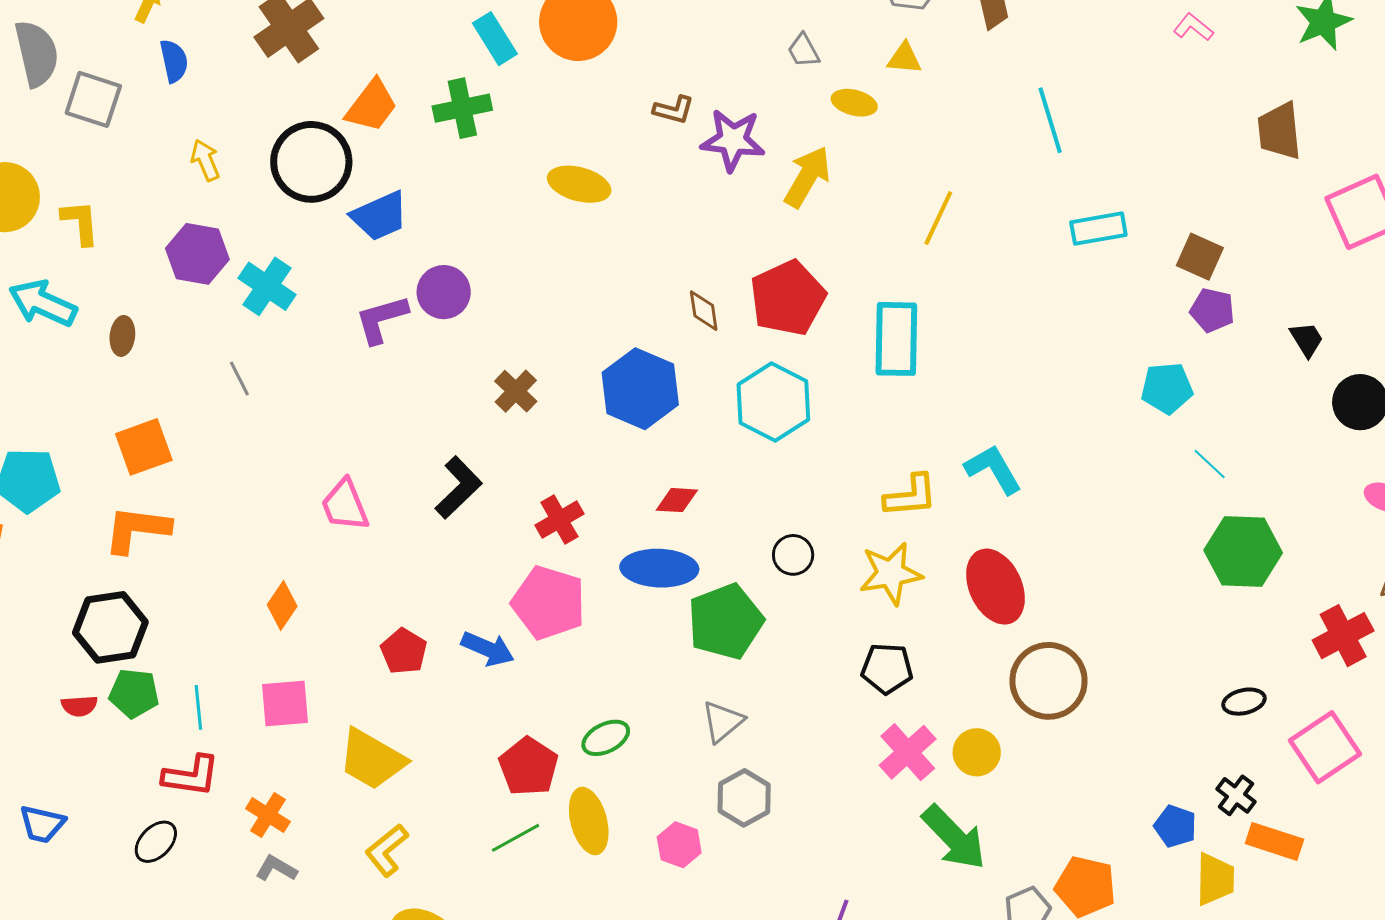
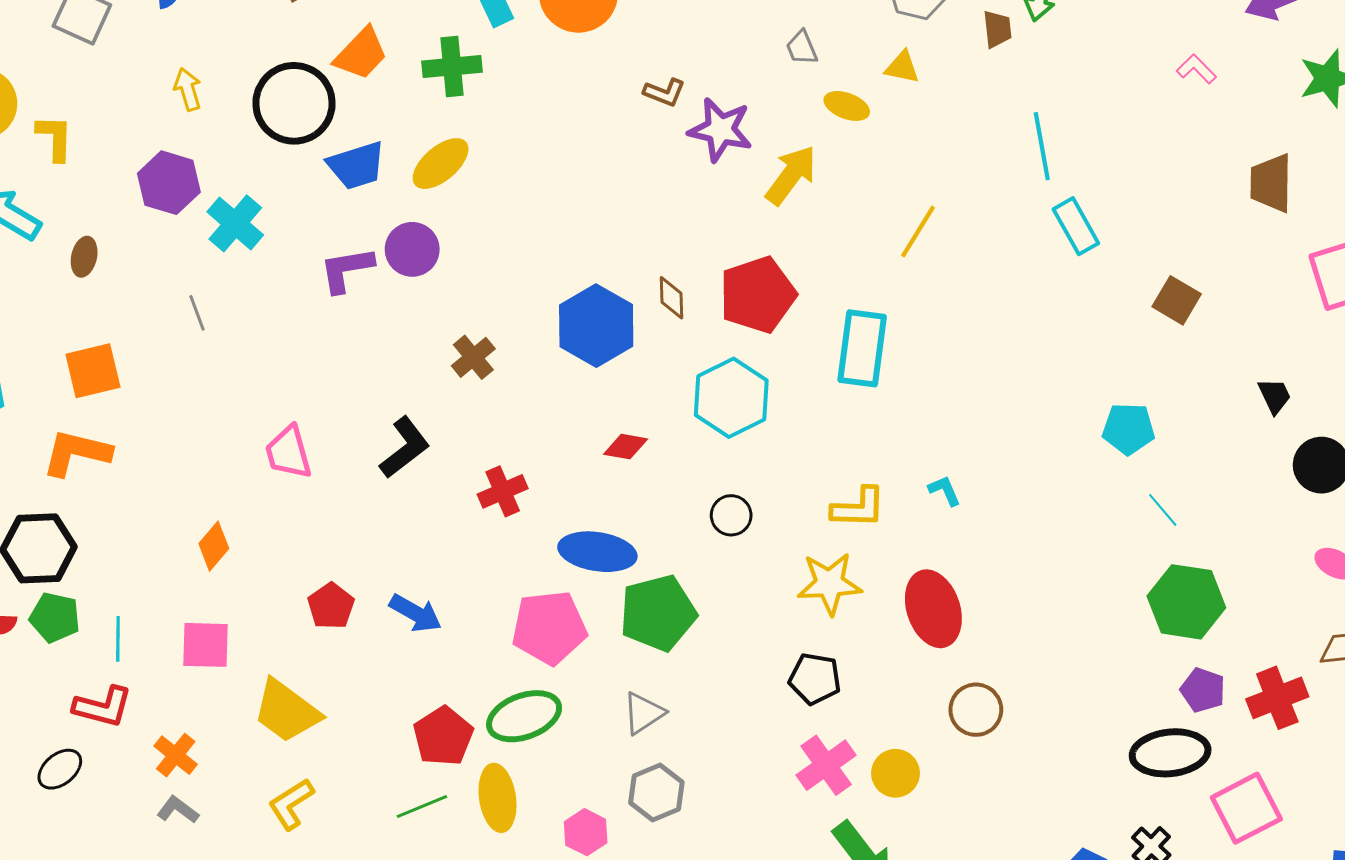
yellow ellipse: (579, 184) -> (441, 164), moved, turned -62
cyan rectangle: (1098, 229) -> (1076, 226), moved, turned 64
purple pentagon: (1212, 310) -> (1203, 690), moved
blue hexagon: (640, 389) -> (596, 326), moved
cyan L-shape: (993, 469) -> (945, 490), size x0.6
red diamond: (677, 500) -> (626, 447), moved
black circle: (793, 555) -> (731, 515), moved
pink pentagon: (549, 603) -> (549, 628), moved, turned -30
brown circle: (1048, 681) -> (976, 710), size x0.7
black ellipse: (1244, 702) -> (1170, 753), size x1.8
green ellipse: (606, 738) -> (524, 716), size x1.5

